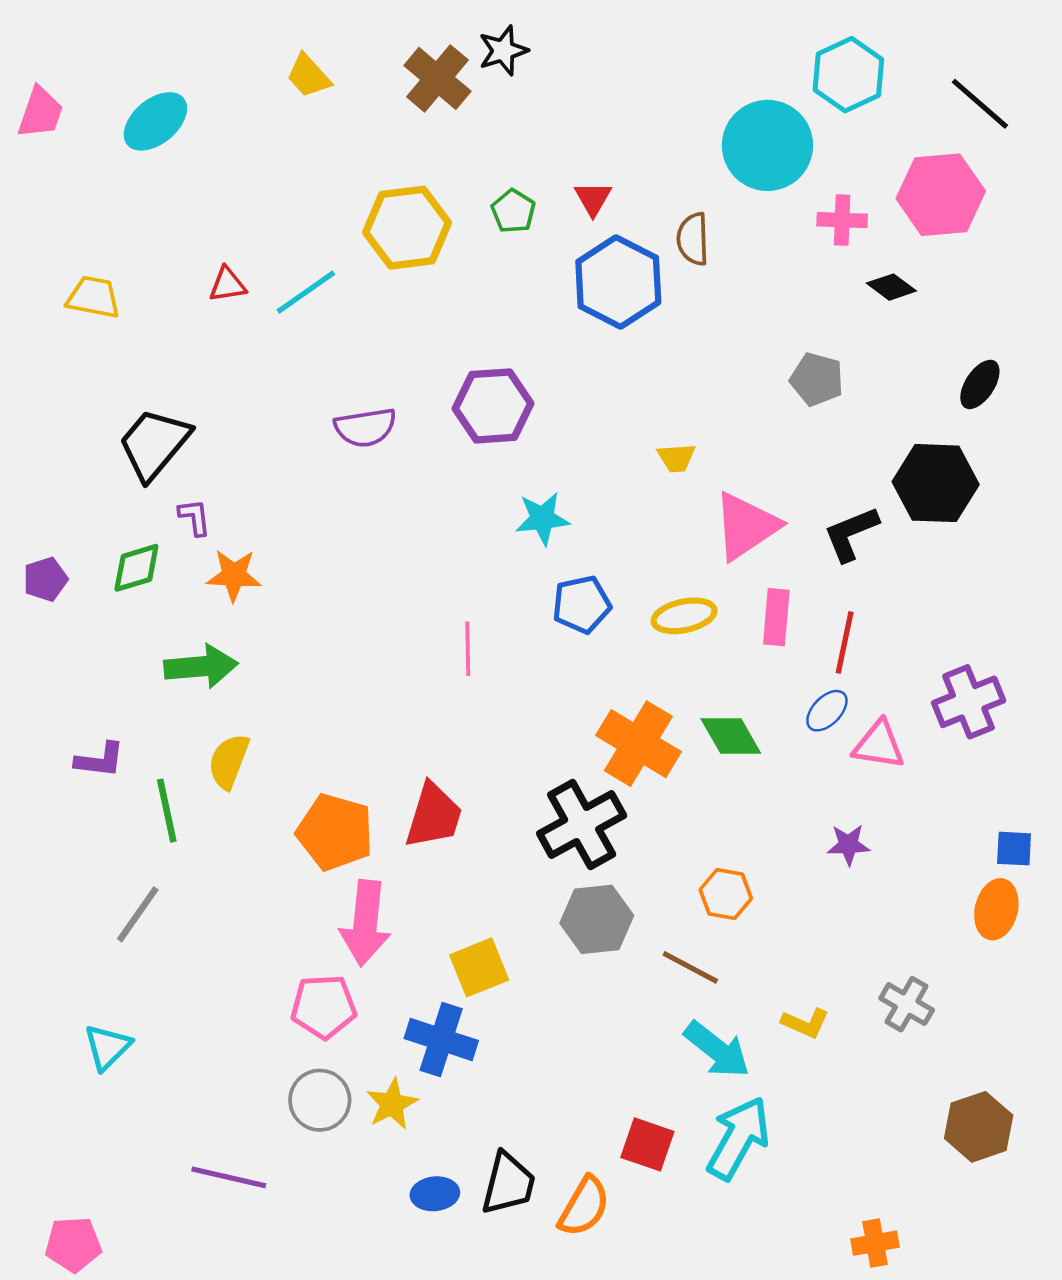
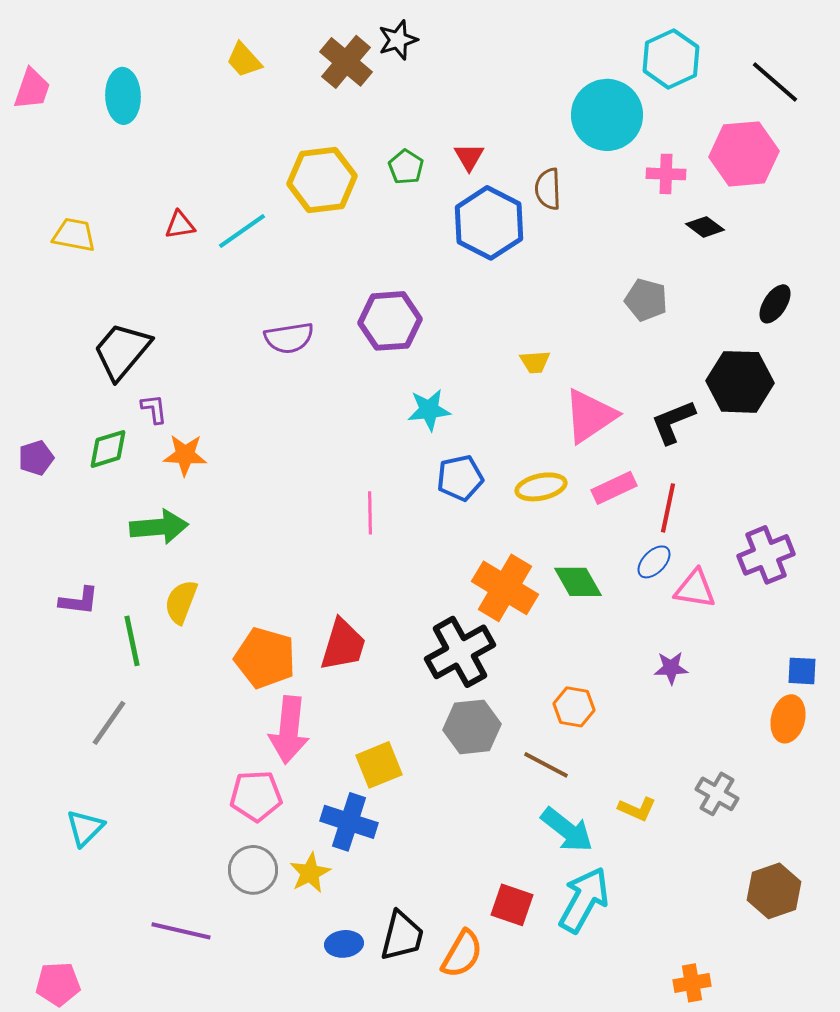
cyan ellipse: (155, 121) -> (123, 96), turned -52
pink rectangle: (776, 617) -> (614, 488), turned 60

